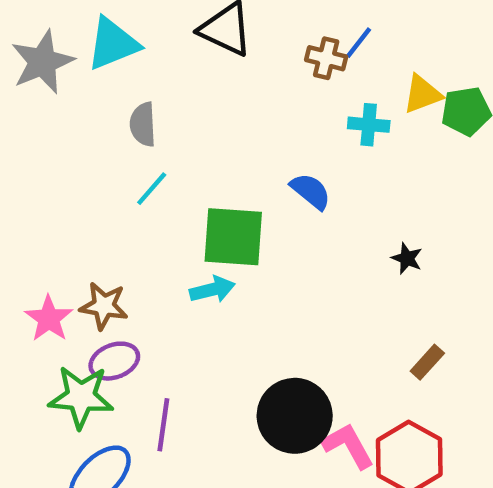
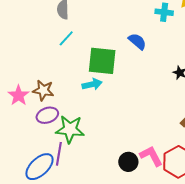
green star: (81, 397) -> (70, 129), moved
black circle: (295, 416) -> (128, 162), moved, size x0.6
purple line: (163, 425) -> (59, 154), moved

